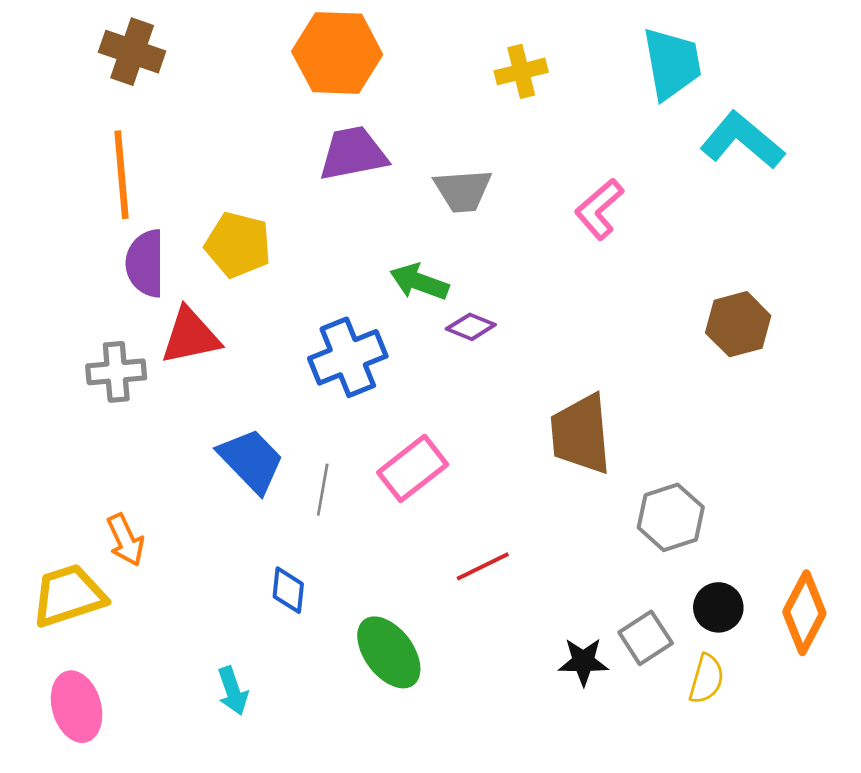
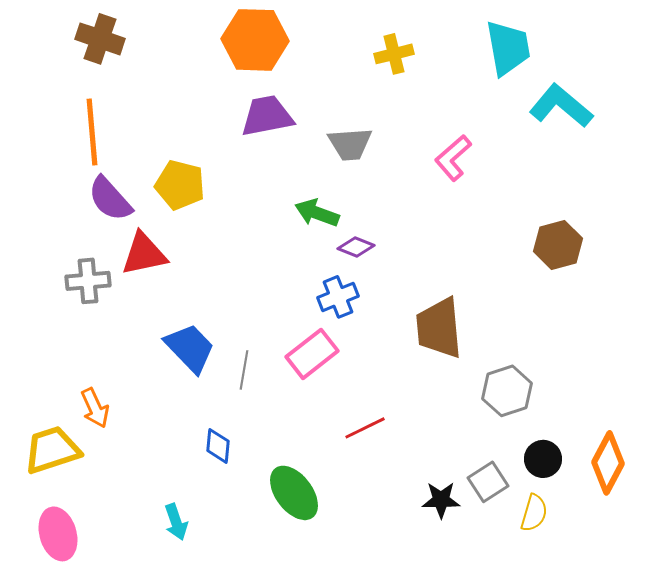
purple semicircle: (145, 263) -> (110, 199), turned -42
blue cross: (348, 357) -> (338, 297), moved, size x0.7

